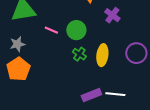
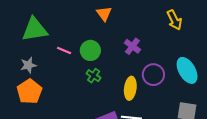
purple cross: (112, 15) -> (132, 46), moved
yellow ellipse: (102, 55) -> (130, 88), moved

